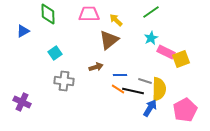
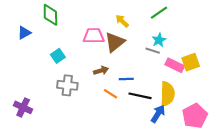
pink trapezoid: (89, 14) -> (94, 36), moved
pink rectangle: (166, 52) -> (175, 65), moved
gray line: (145, 81) -> (153, 51), moved
orange line: (118, 89) -> (110, 94), moved

